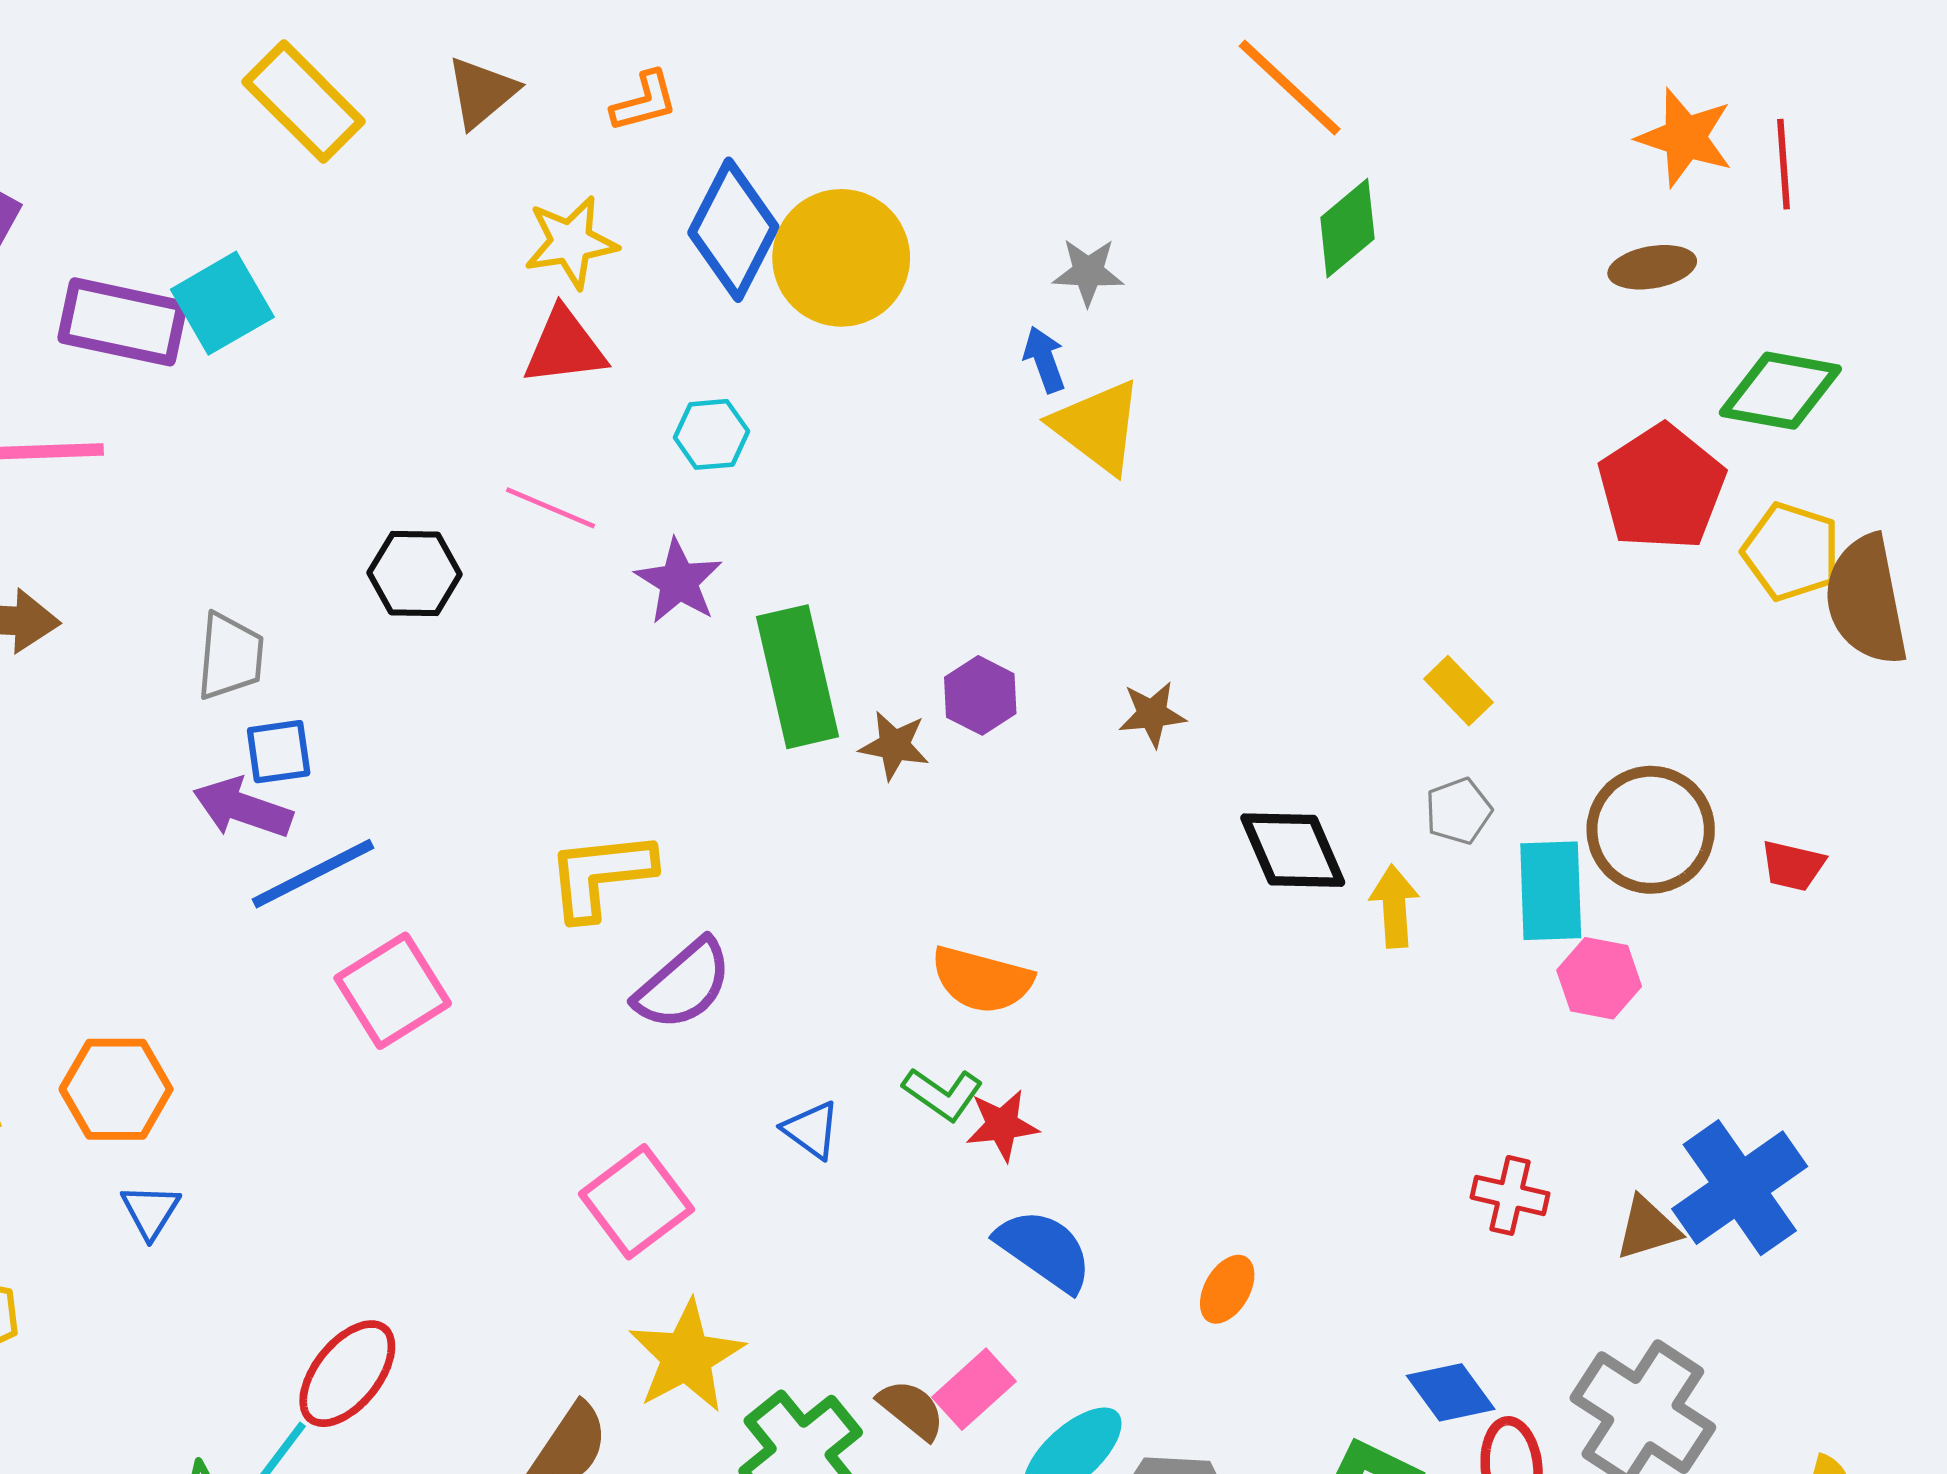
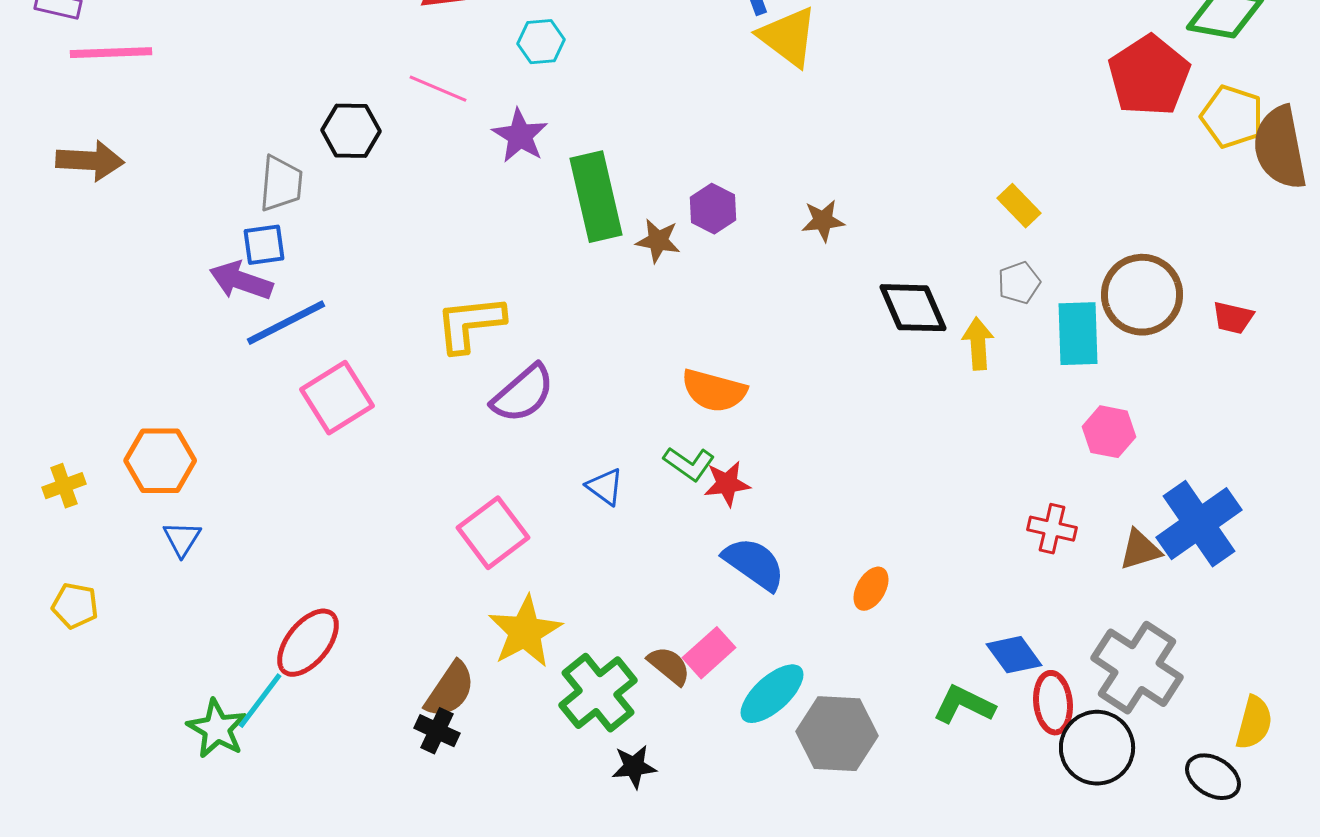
gray trapezoid: (230, 656) -> (281, 184), moved
pink hexagon: (1599, 978) -> (1109, 432), moved

